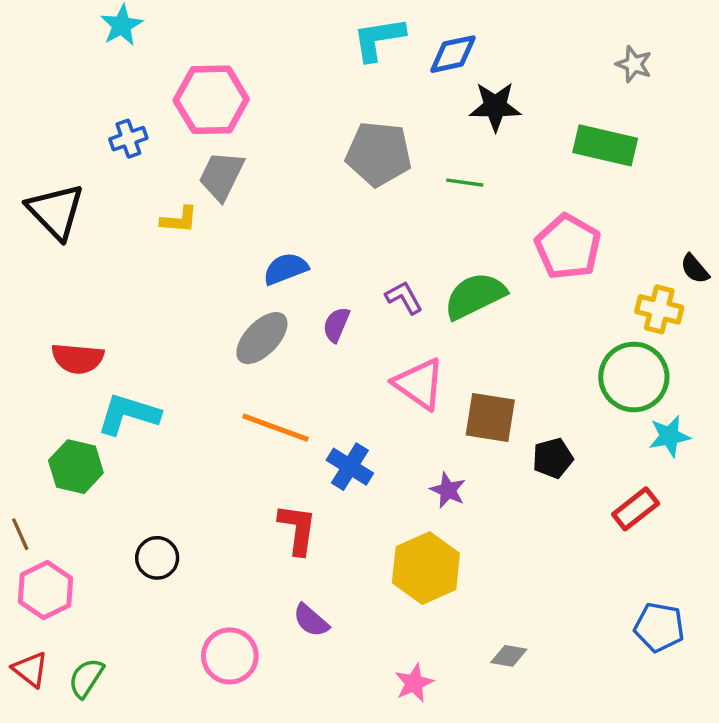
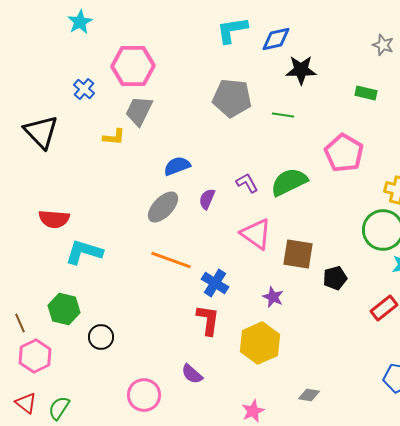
blue cross: (128, 139) -> (84, 89), turned -30
green rectangle: (605, 145) -> (366, 93), size x0.6
green hexagon: (76, 467) -> (64, 309), moved
red L-shape: (297, 529) -> (208, 320), moved

